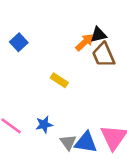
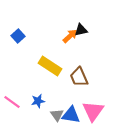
brown trapezoid: (104, 55) -> (79, 77), moved
yellow rectangle: (59, 80) -> (50, 66), size x1.6

